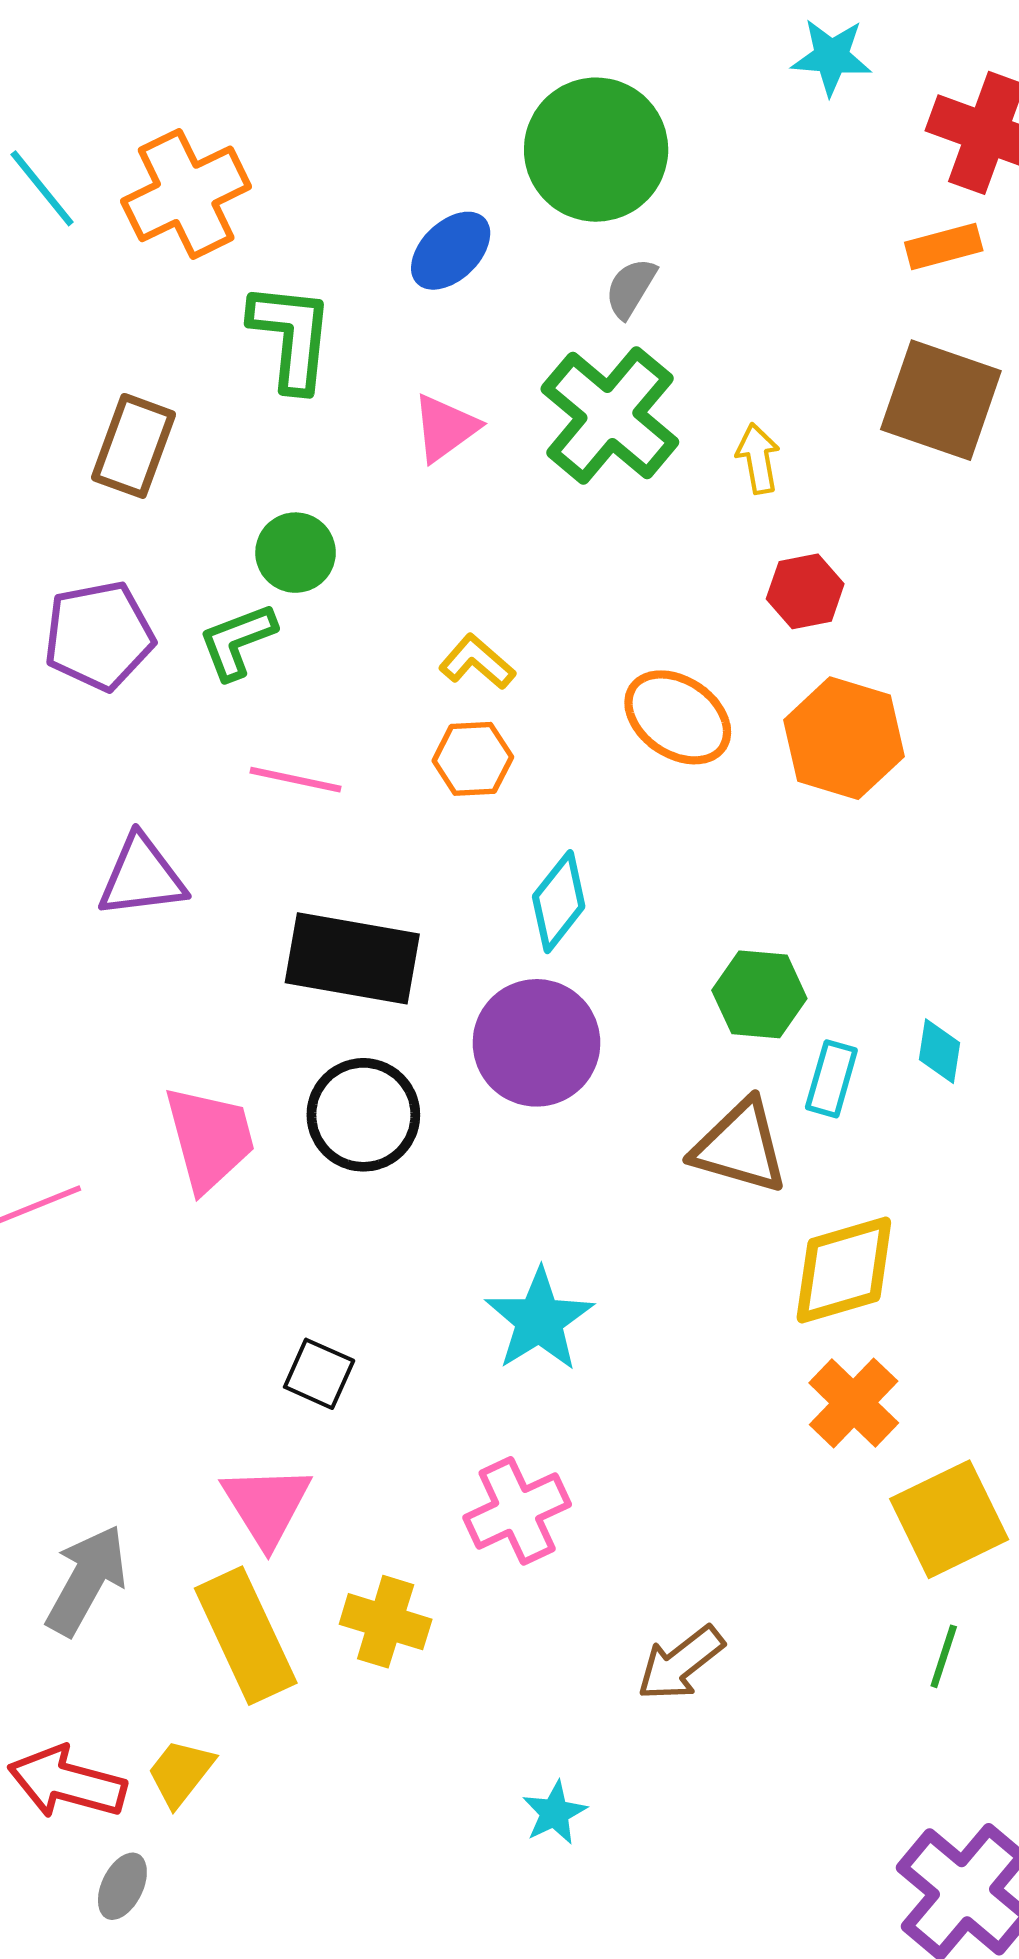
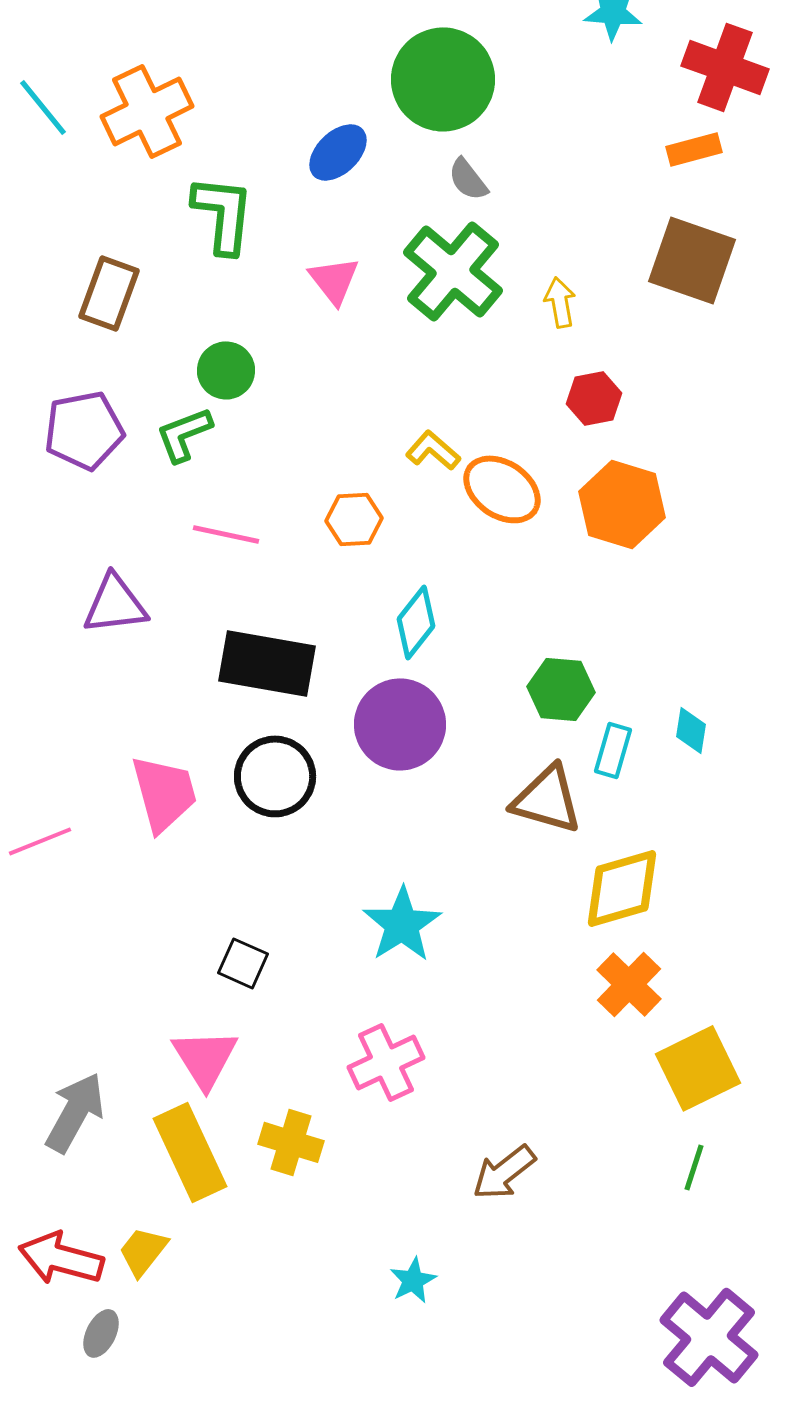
gray semicircle: (631, 288) -> (468, 179), turned -69
pink triangle: (445, 428) -> (334, 280), turned -32
yellow L-shape: (477, 662) -> (433, 450), moved

